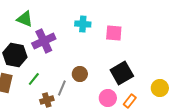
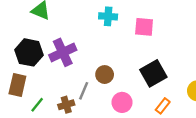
purple cross: (44, 41) -> (63, 52), moved
green line: (34, 79) -> (37, 105), moved
pink circle: (108, 98) -> (122, 102), moved

